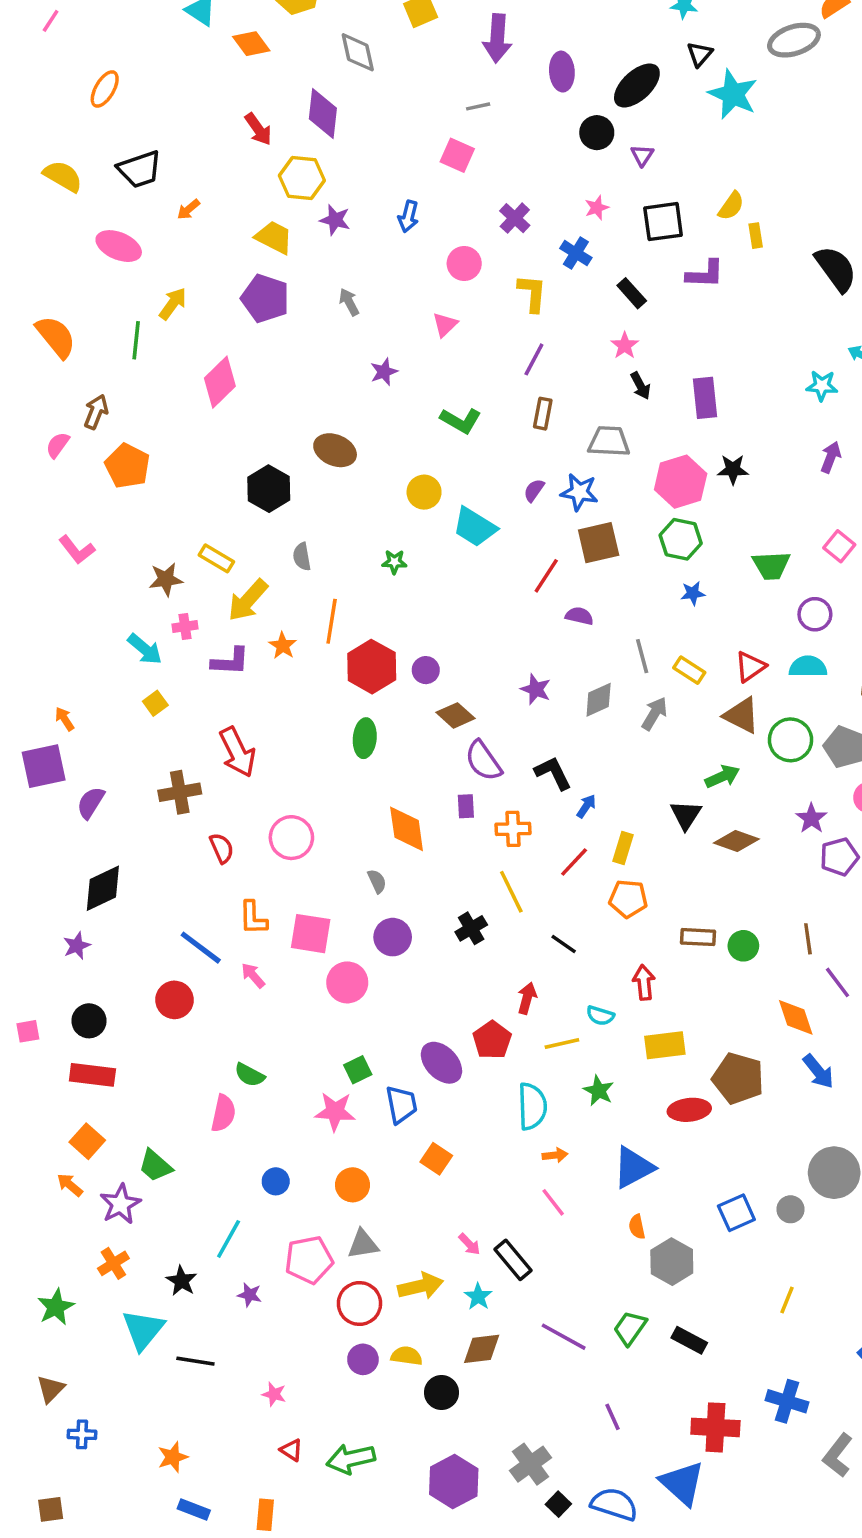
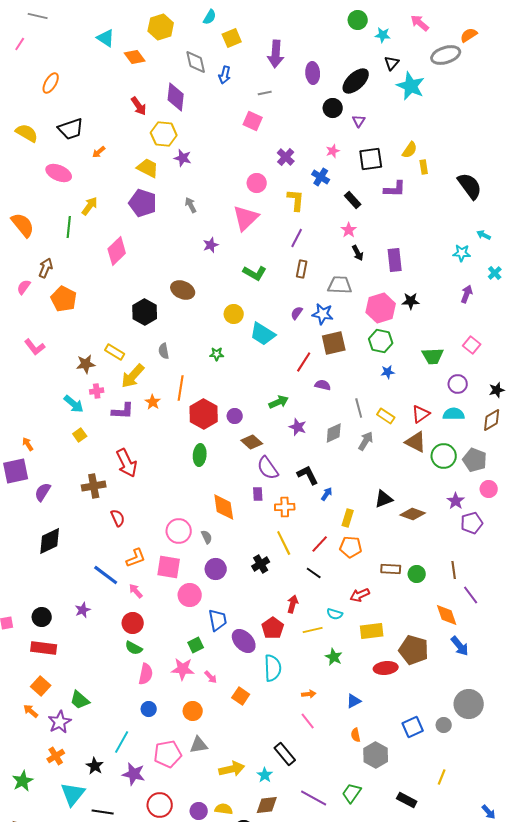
blue arrow: (408, 216) -> (225, 75), moved
pink triangle: (445, 325) -> (246, 218), size x1.8
green arrow: (722, 777) -> (279, 402), moved
black triangle: (686, 815) -> (384, 499), turned 36
pink circle: (291, 838) -> (179, 531), moved
red line: (574, 862) -> (320, 544), moved
orange L-shape: (253, 918) -> (136, 558), turned -110
purple star: (77, 946) -> (83, 610), moved
red arrow: (644, 982) -> (360, 595), turned -108
red circle: (175, 1000) -> (133, 623), moved
blue trapezoid: (401, 1105) -> (218, 620), moved
cyan semicircle: (532, 1106) -> (273, 668), moved
pink semicircle: (223, 1113) -> (146, 674), moved
blue triangle: (633, 1167) -> (354, 701), size x0.6
pink arrow: (469, 1244) -> (211, 677), moved
purple star: (250, 1295) -> (134, 774), size x1.6
red circle: (359, 1304) -> (160, 805), moved
black rectangle: (689, 1340) -> (407, 800), moved

